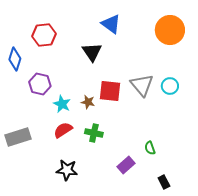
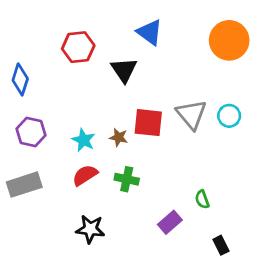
red hexagon: (44, 35) -> (78, 47), moved
purple hexagon: (40, 84) -> (31, 132), moved

